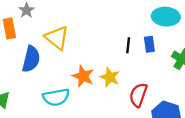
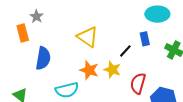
yellow triangle: (57, 38) -> (88, 37), moved
black line: (128, 45) -> (125, 51), moved, turned 40

